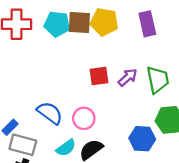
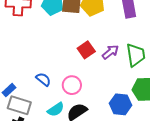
red square: (99, 76) -> (86, 50), turned -30
blue semicircle: (50, 113) -> (43, 79), size x0.7

